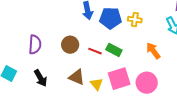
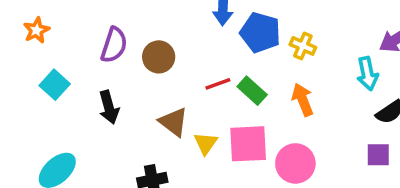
brown circle: (70, 45) -> (159, 57), moved
red line: (95, 51) -> (218, 84), turned -56
orange arrow: (153, 51) -> (303, 100), moved

